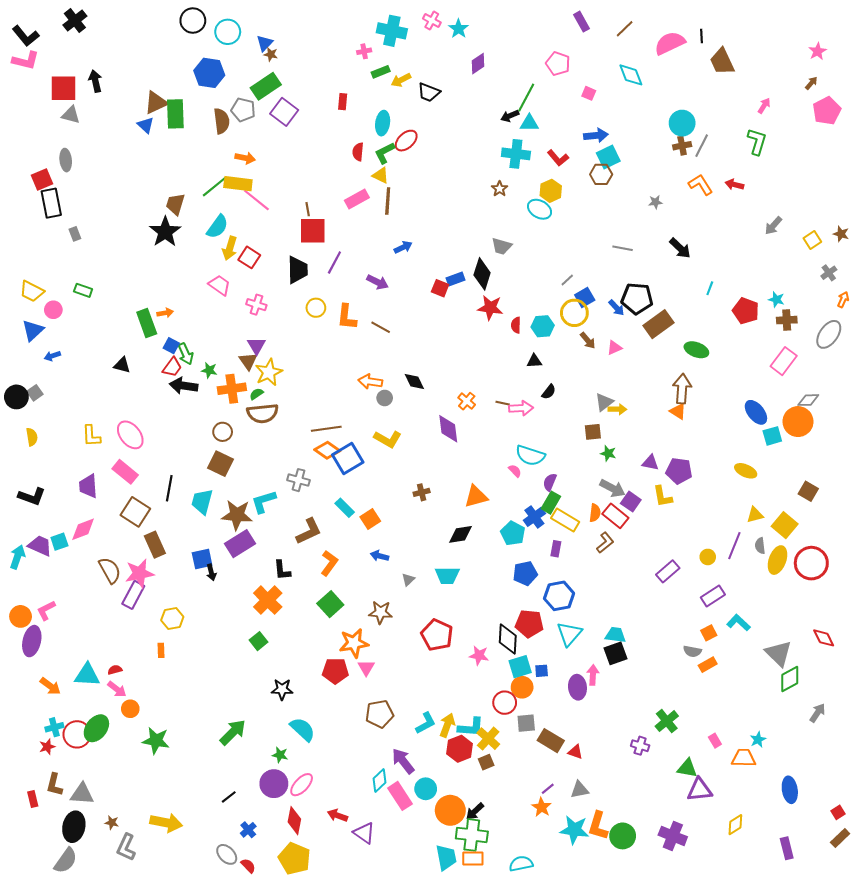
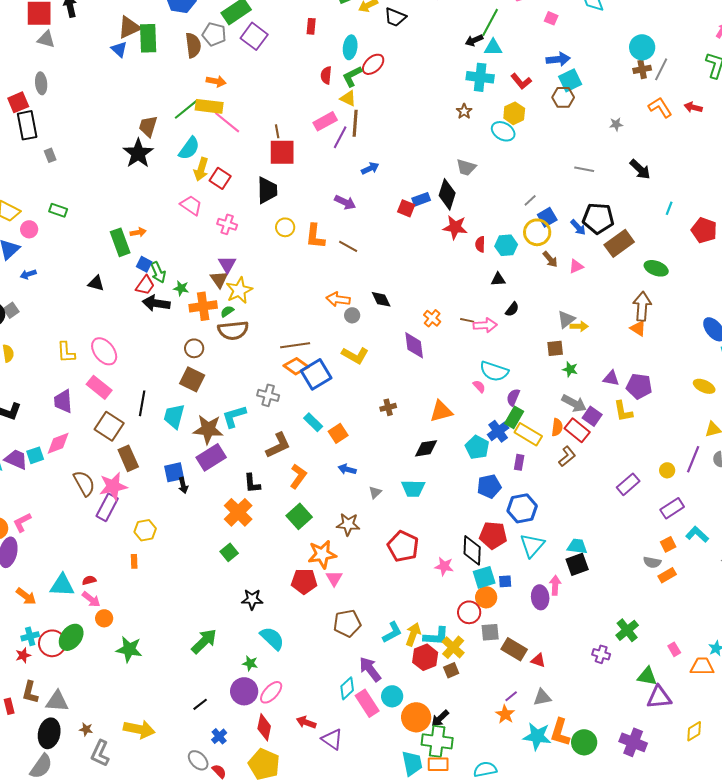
purple line: (334, 263) -> (340, 137), moved

